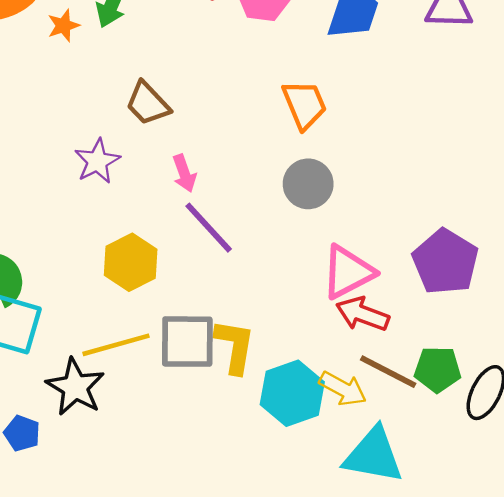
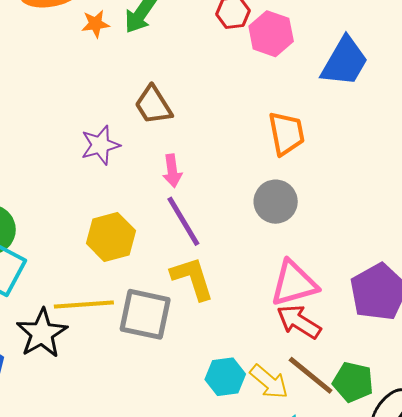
yellow L-shape: (235, 346) -> (192, 278), moved, turned -39
cyan hexagon: (292, 393) -> (225, 377), size x0.7

